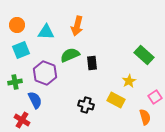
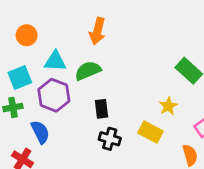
orange circle: (17, 25) -> (27, 35), moved
cyan triangle: (46, 32) -> (55, 61), moved
cyan square: (21, 50) -> (20, 77), moved
black rectangle: (92, 63) -> (102, 109), moved

